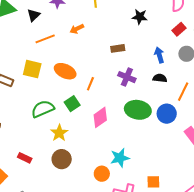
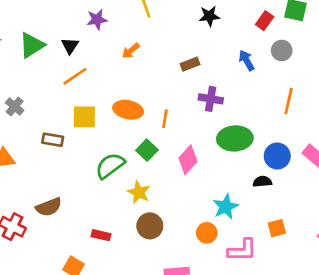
orange line: (45, 39) -> (75, 76), moved
black semicircle: (160, 78) -> (262, 182), moved
blue circle: (167, 114) -> (277, 156), moved

